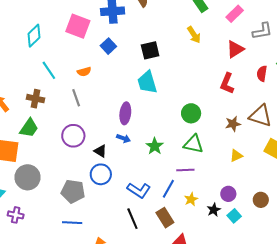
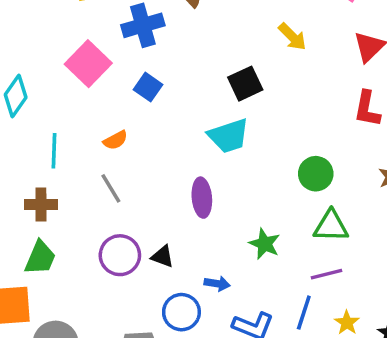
pink square: (78, 26) -> (88, 64), turned 35
black square: (150, 50) -> (245, 84), moved
cyan line: (49, 70) -> (54, 151), turned 48
cyan trapezoid: (147, 82) -> (229, 136), turned -80
blue arrow: (123, 138) -> (217, 284), moved
black triangle: (100, 151) -> (162, 256), moved

